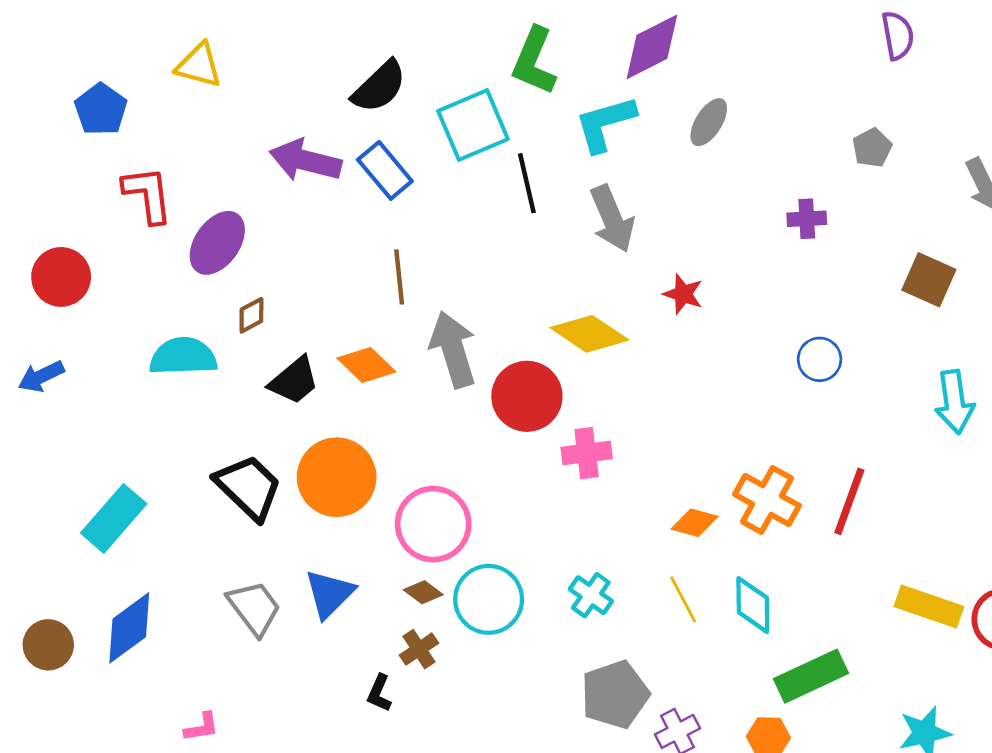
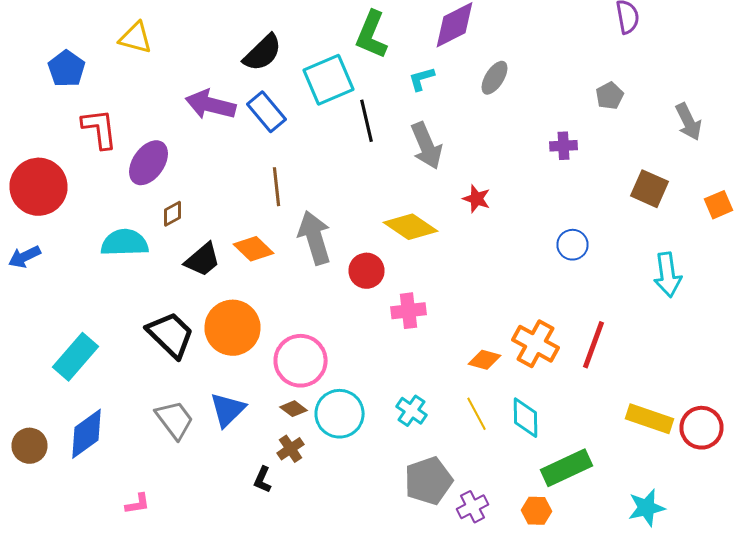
cyan L-shape: (605, 124) -> (422, 79), size x0.6
red circle: (61, 277) -> (38, 187), size x1.4
red circle: (527, 396) -> (366, 271), size x0.7

